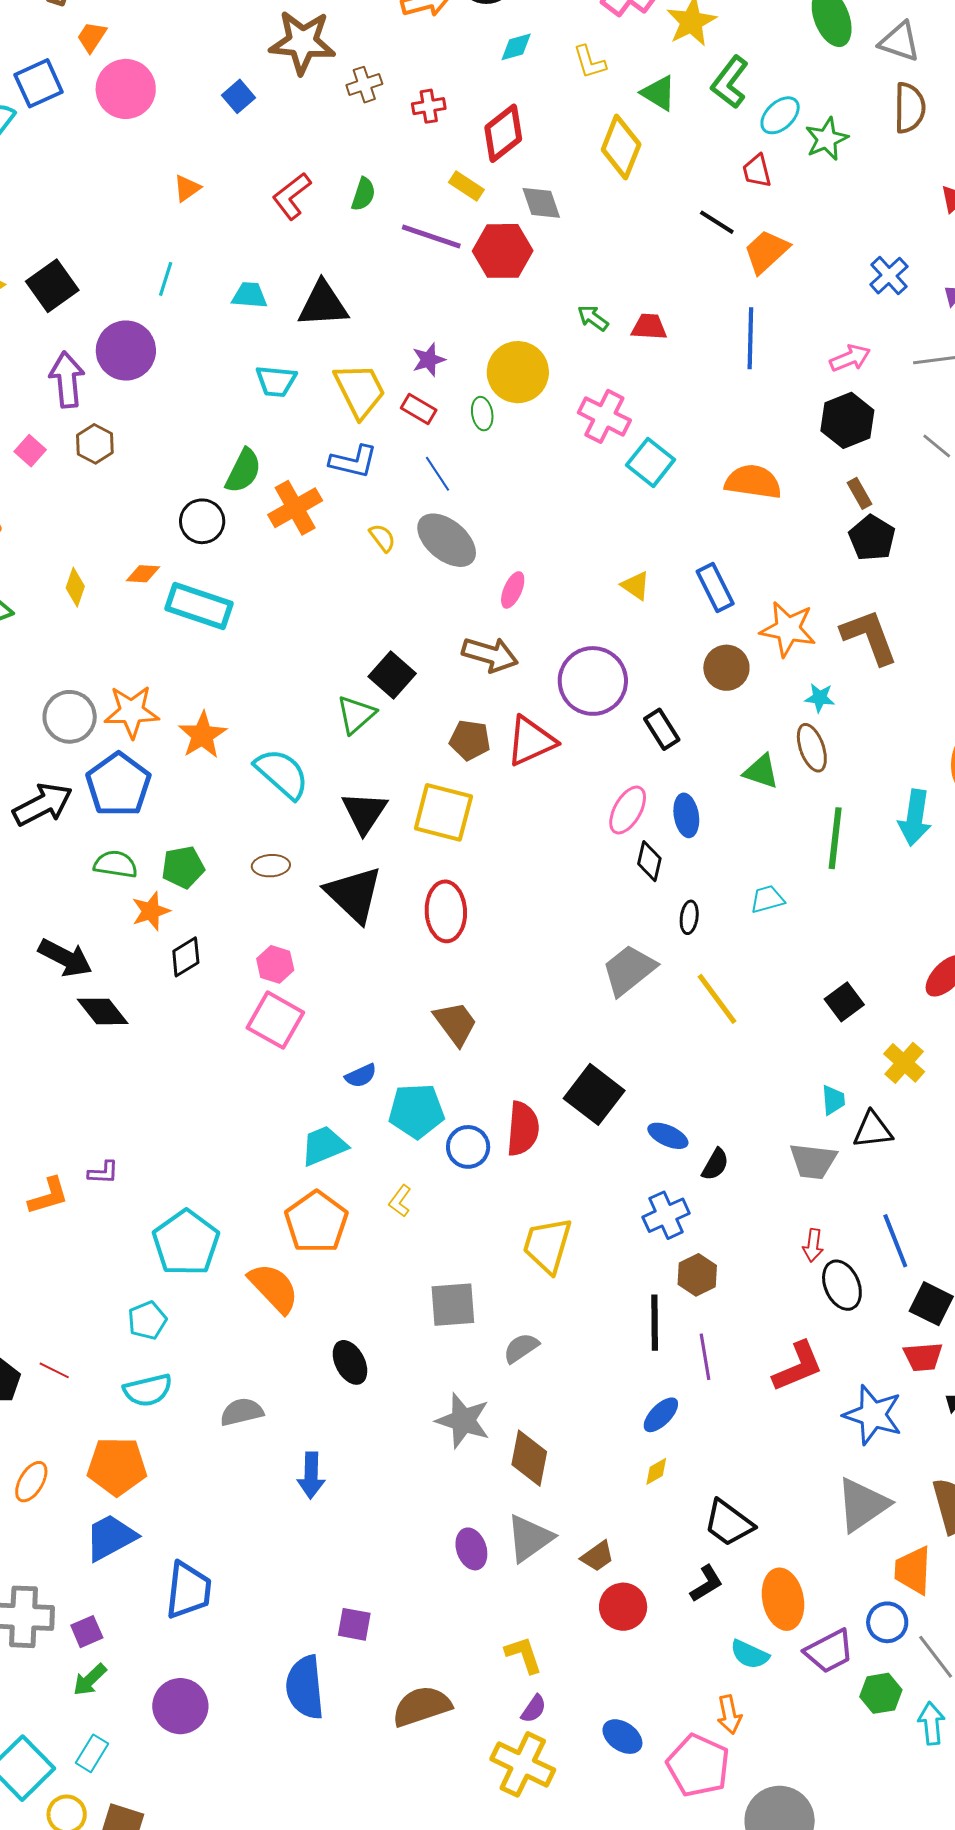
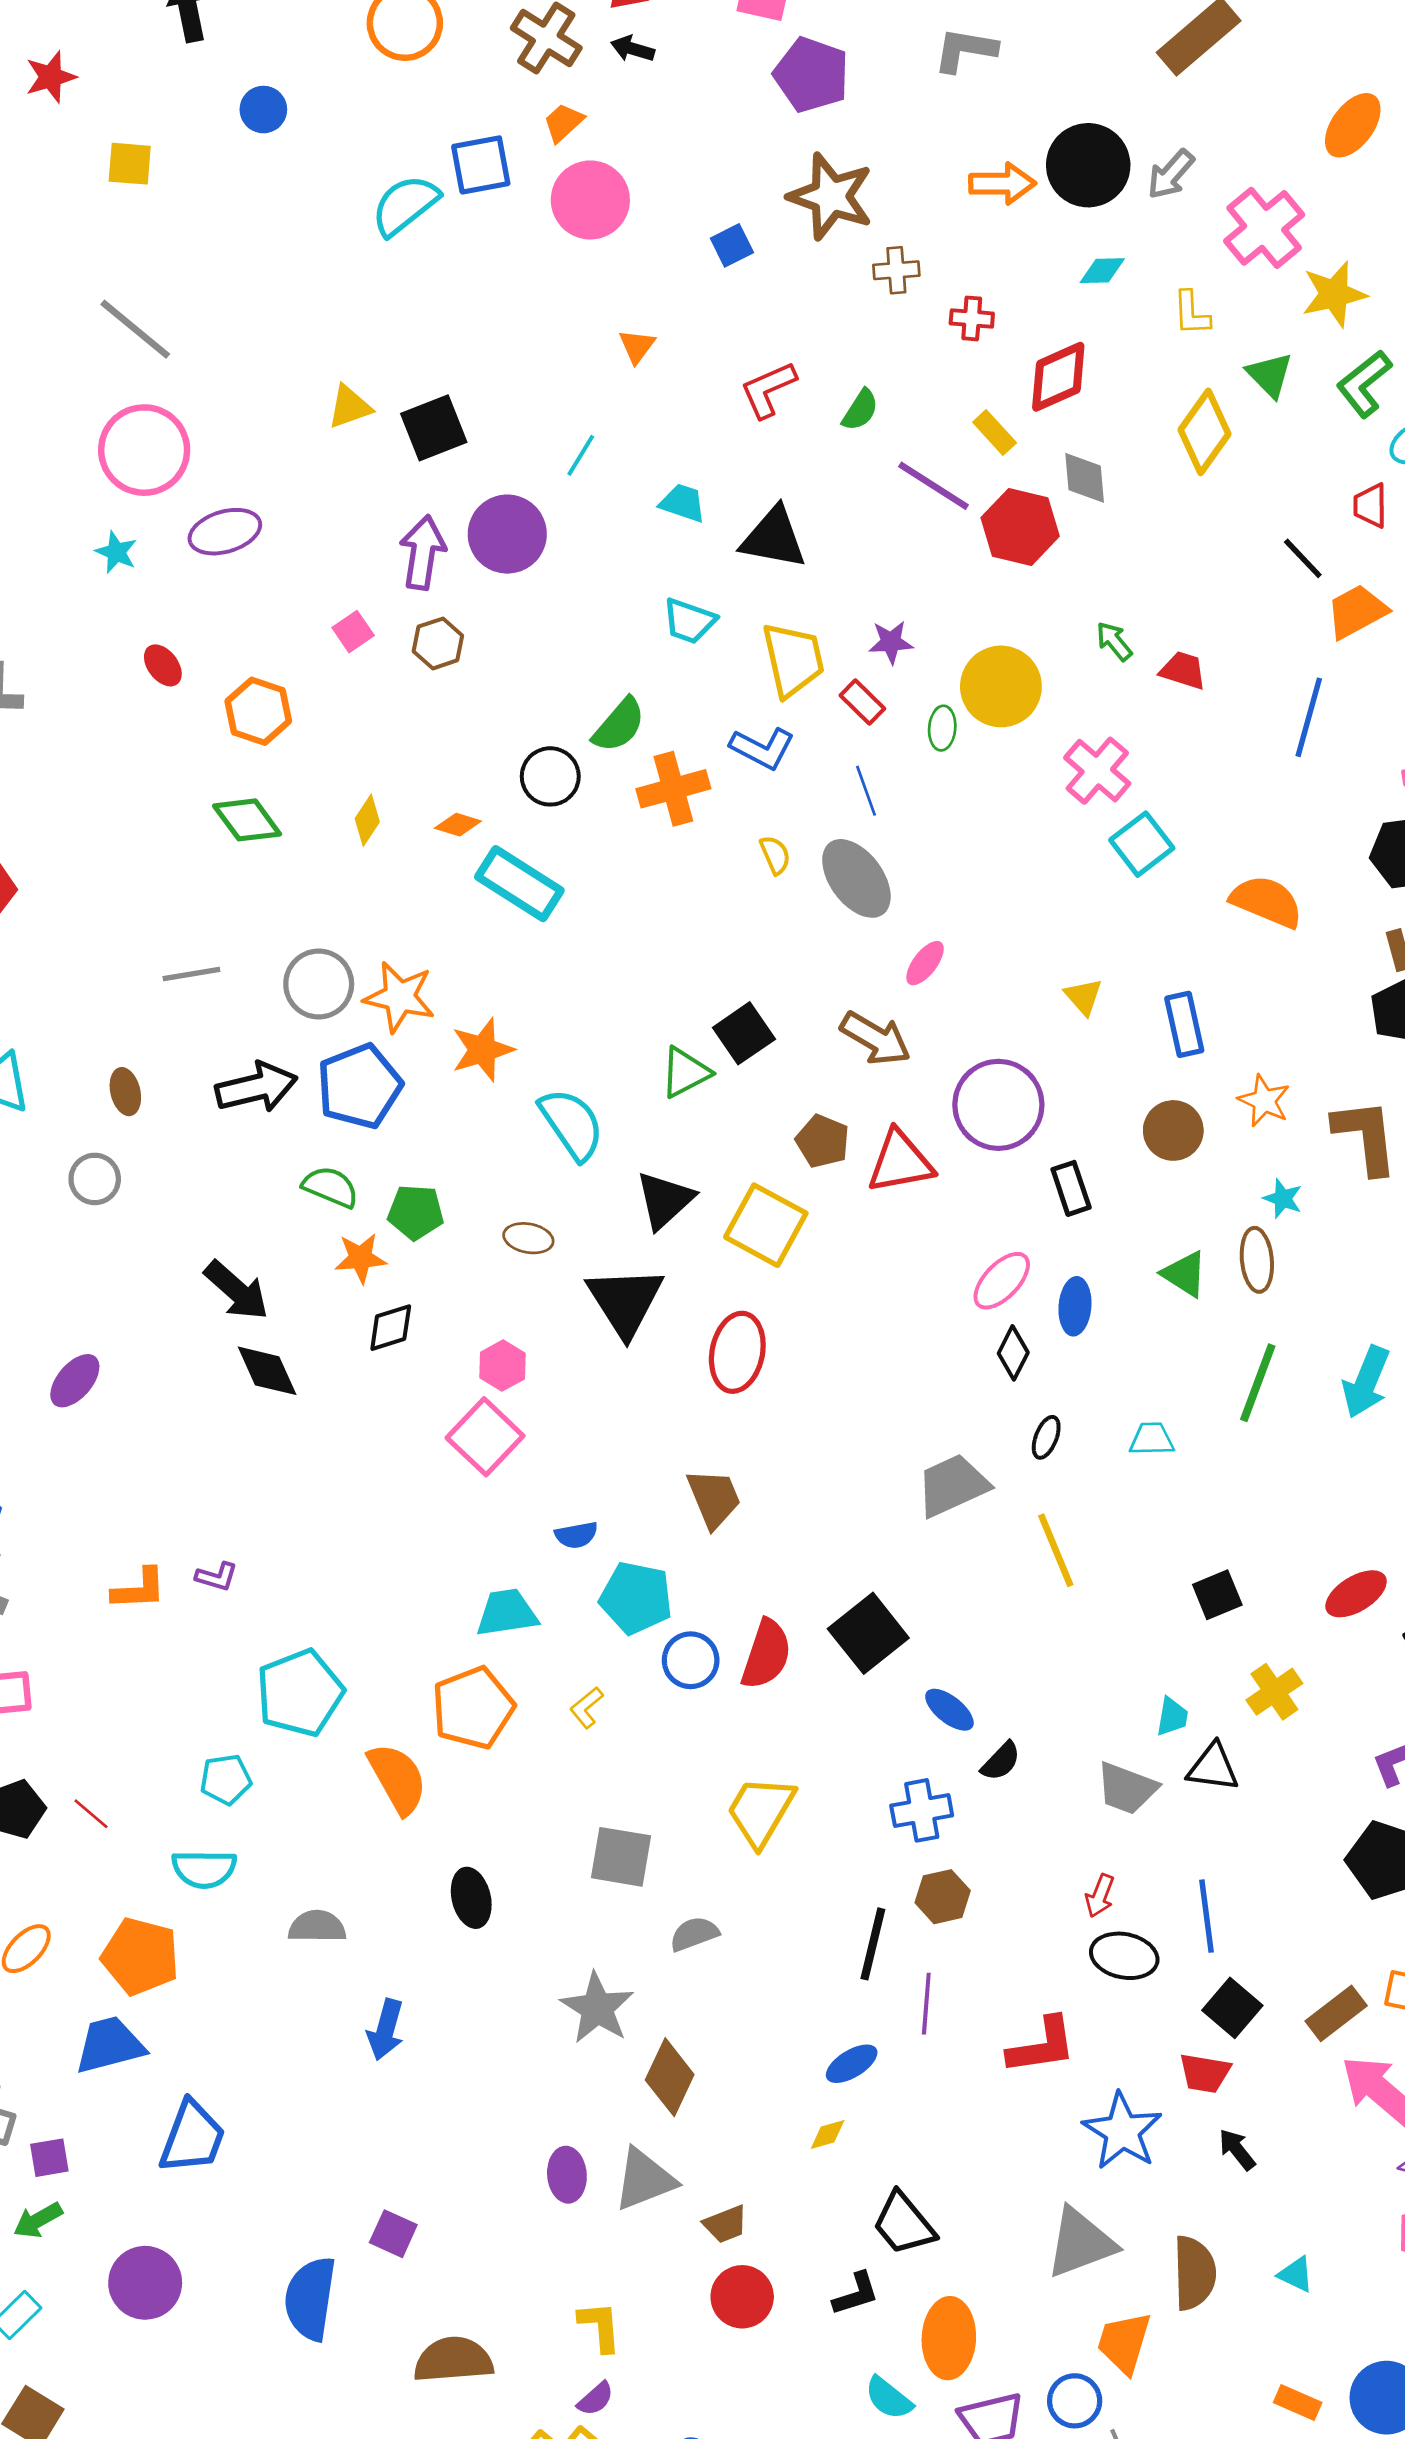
orange triangle: (187, 188) -> (637, 346), turned -32
orange star: (788, 629) -> (1264, 1101), size x0.7
black ellipse: (842, 1285) -> (1124, 1956), turned -69

